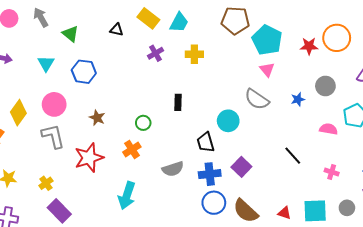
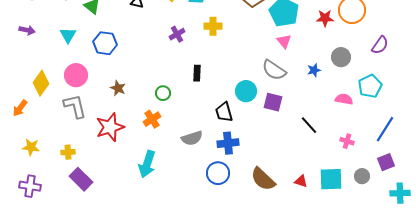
purple cross: (155, 53) -> (177, 34), moved
purple square: (241, 167) -> (273, 102), moved, turned -30
yellow cross: (46, 183) -> (68, 152), turned 32
blue circle: (214, 203) -> (218, 173), moved

